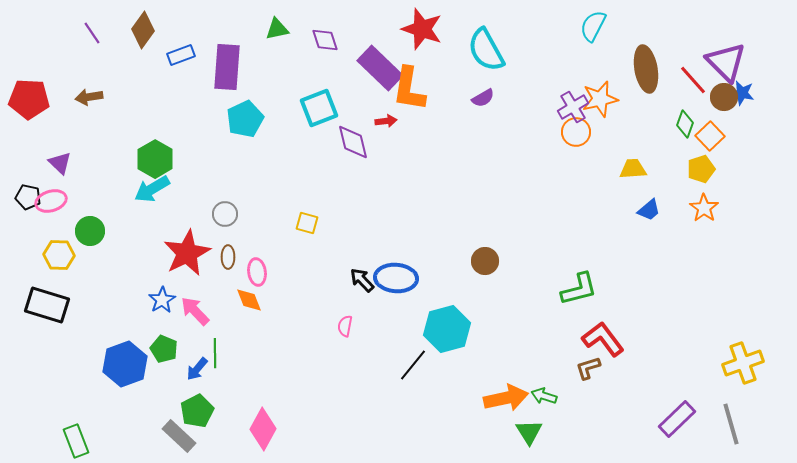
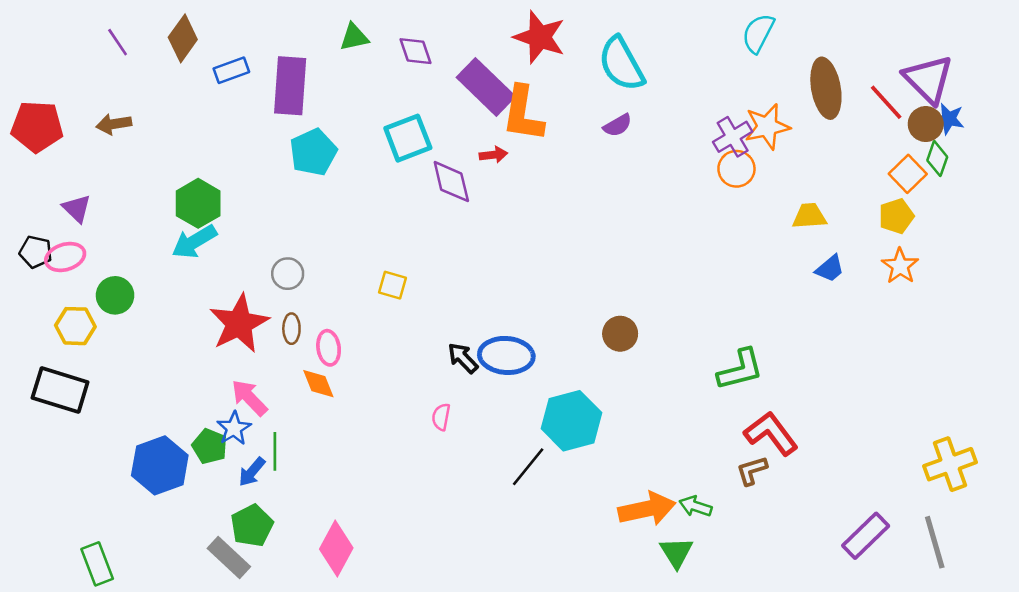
green diamond: (685, 124) -> (937, 159), moved
blue star: (162, 300) -> (234, 428), moved

